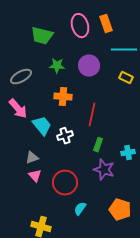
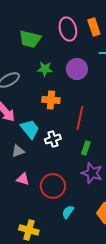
gray triangle: (32, 158) -> (18, 151), moved
pink triangle: (35, 176) -> (23, 179), turned -32

